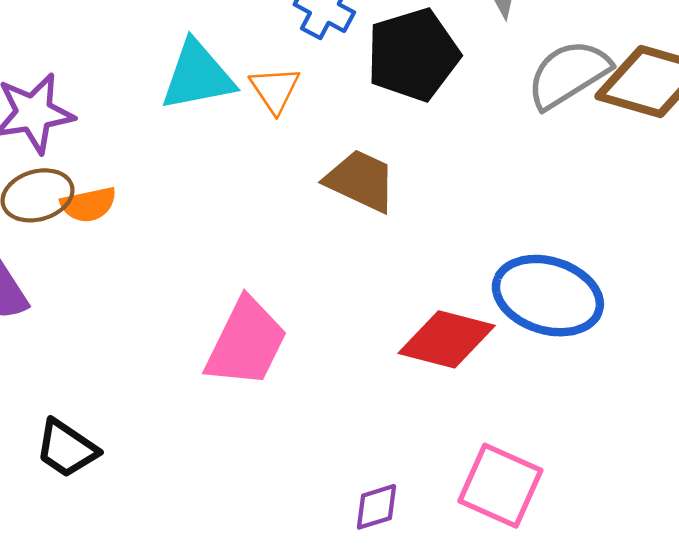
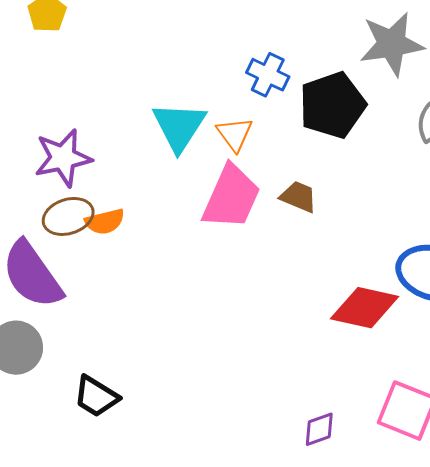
cyan triangle: (198, 76) -> (179, 126), turned -44
brown trapezoid: (361, 181) -> (299, 197), size x0.7
pink trapezoid: (246, 343) -> (231, 197), moved

